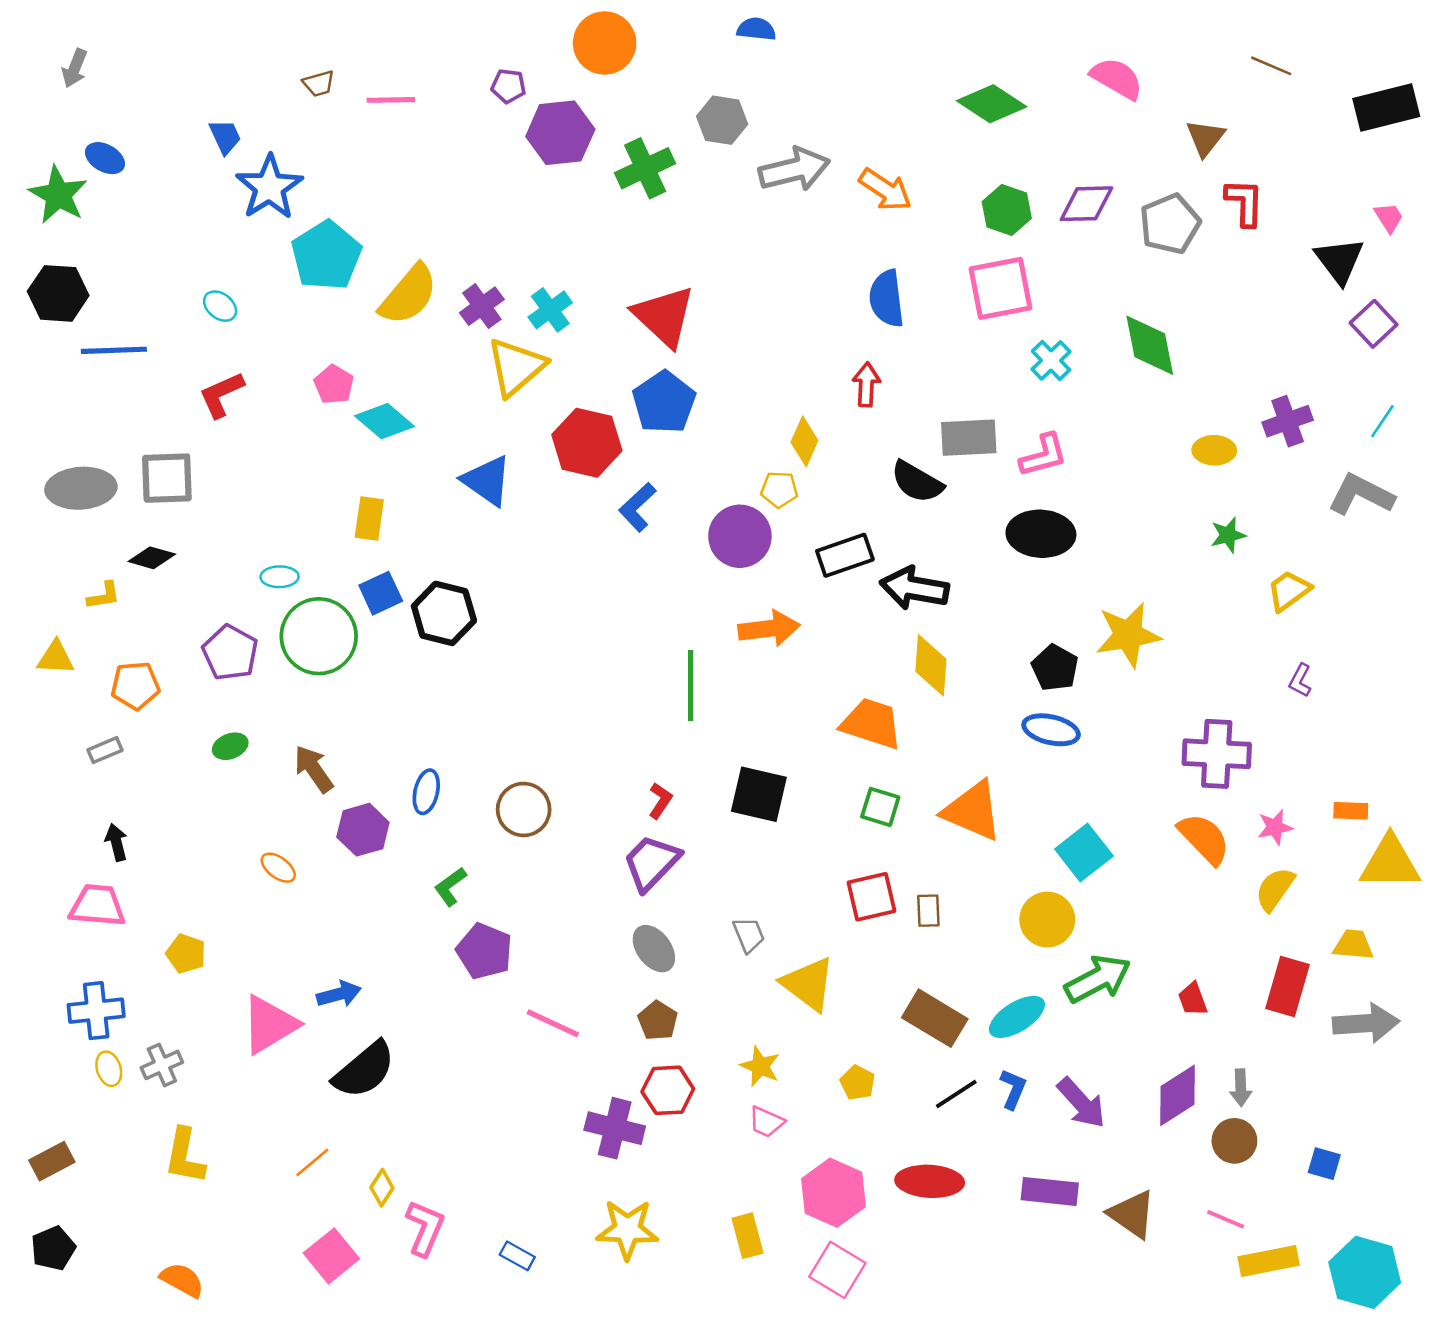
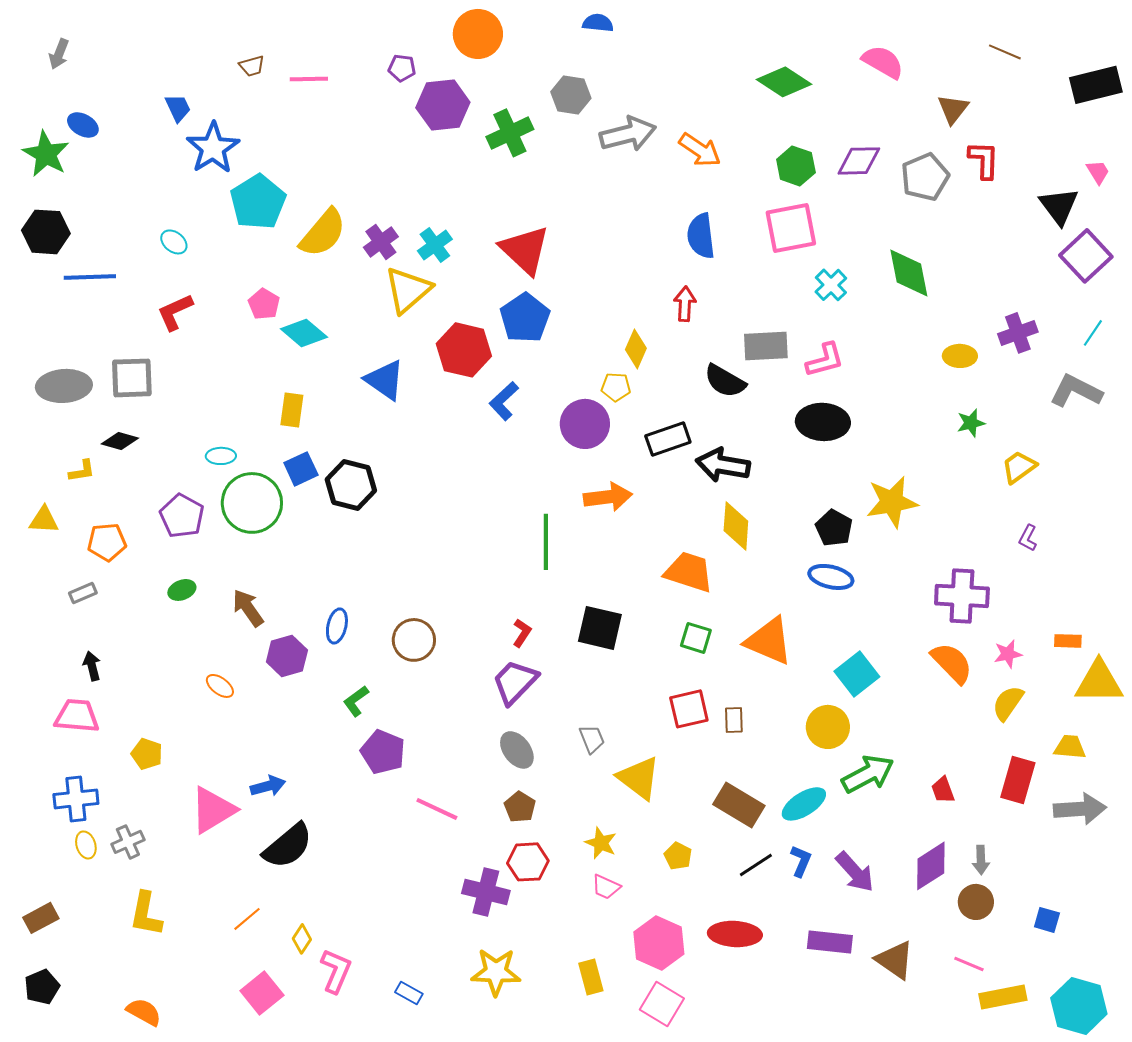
purple square: (1374, 324) -> (1086, 256), size x1.4

